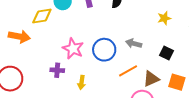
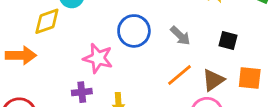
gray arrow: (134, 43) -> (180, 36), turned -140
blue circle: (104, 50) -> (134, 31), moved

